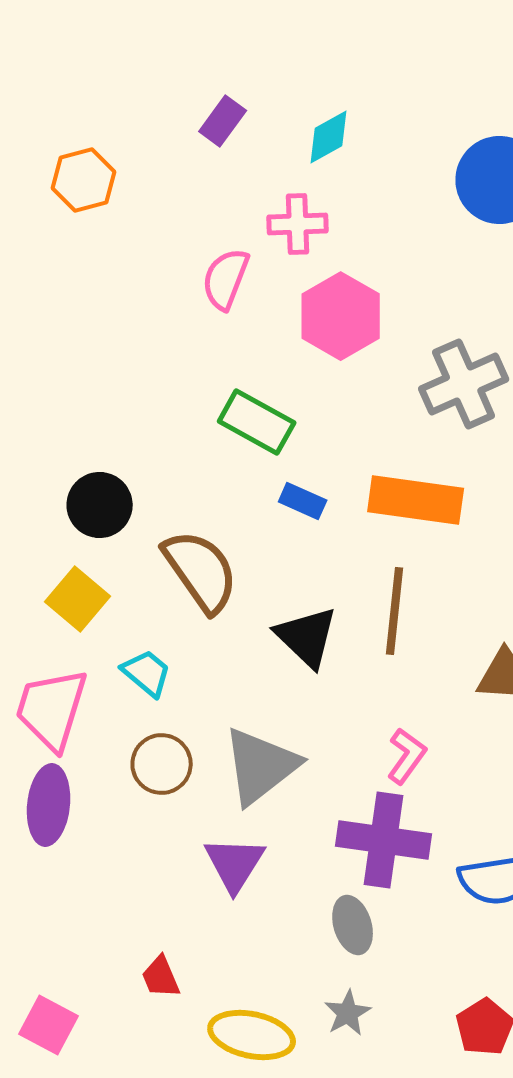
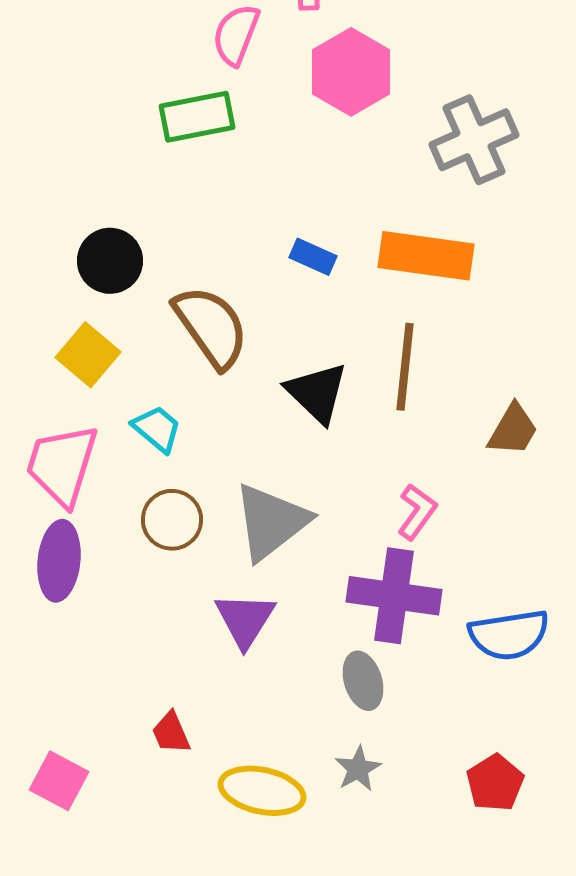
green rectangle: (257, 422) -> (197, 117), moved, turned -40

